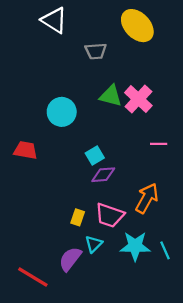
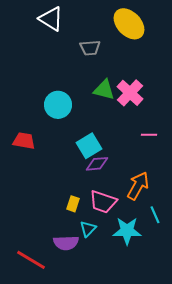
cyan square: (95, 156) -> (89, 146), size x1.4
cyan line: (165, 250) -> (155, 215), moved
purple semicircle: (70, 259) -> (66, 243), turned -130

